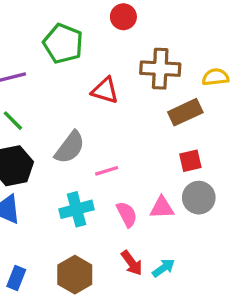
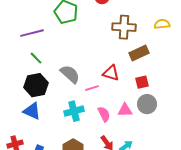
yellow semicircle: (216, 77) -> (162, 24), moved
red triangle: (105, 90) -> (111, 73), moved
gray semicircle: (70, 147) -> (70, 74), turned -85

